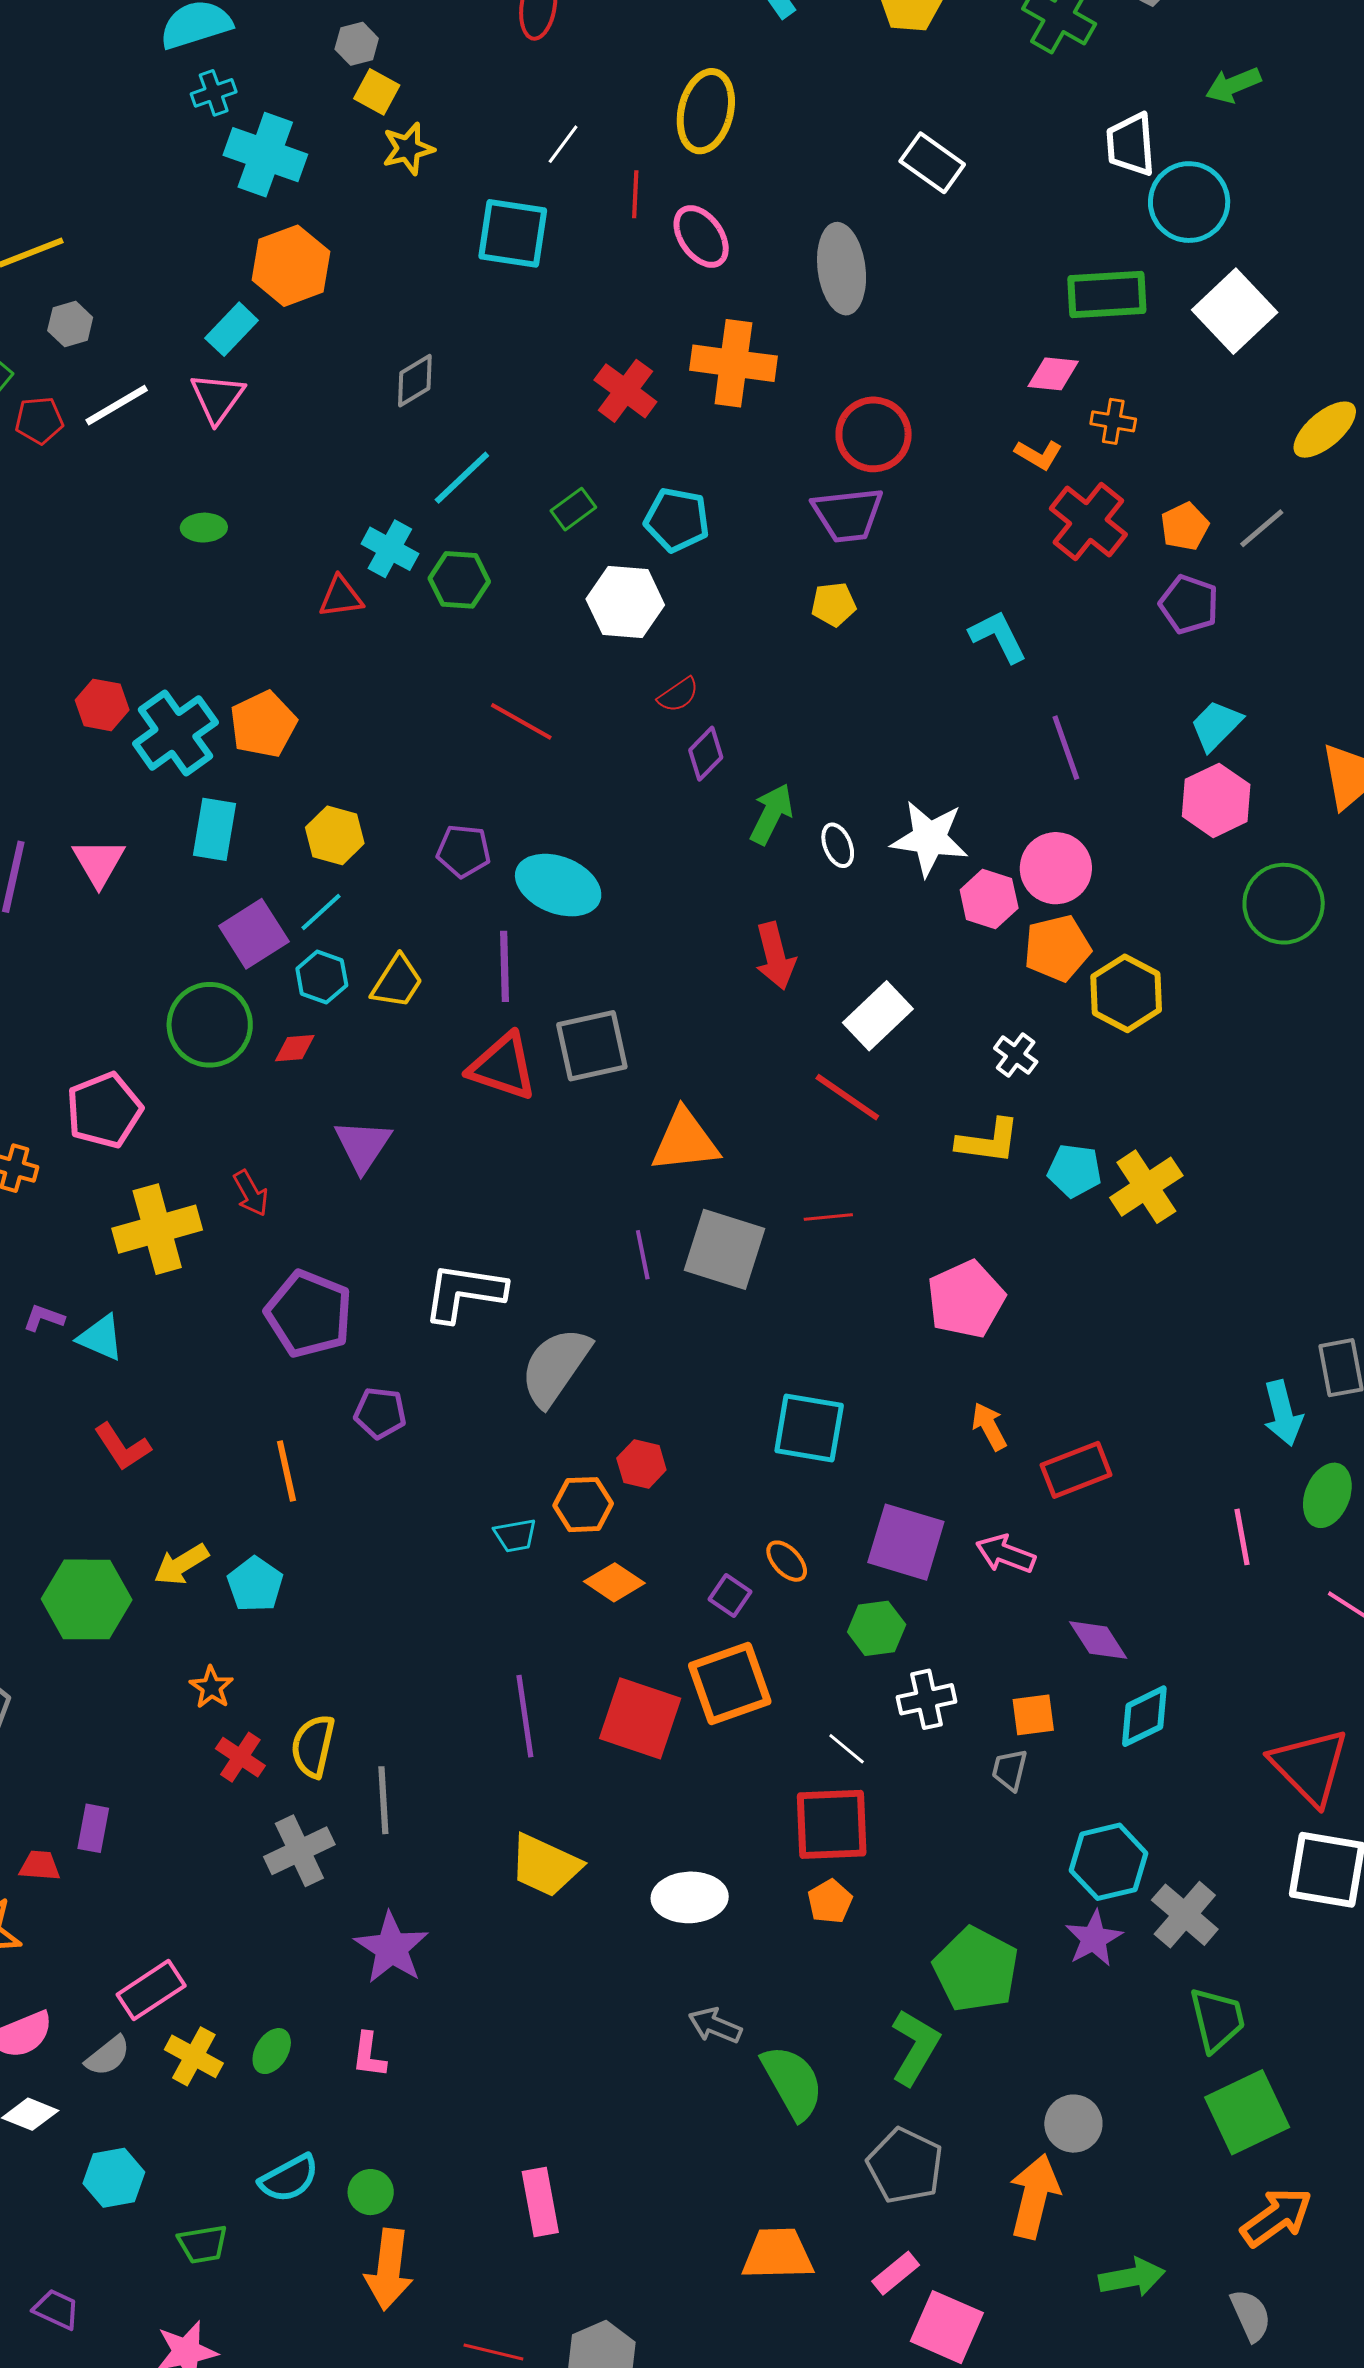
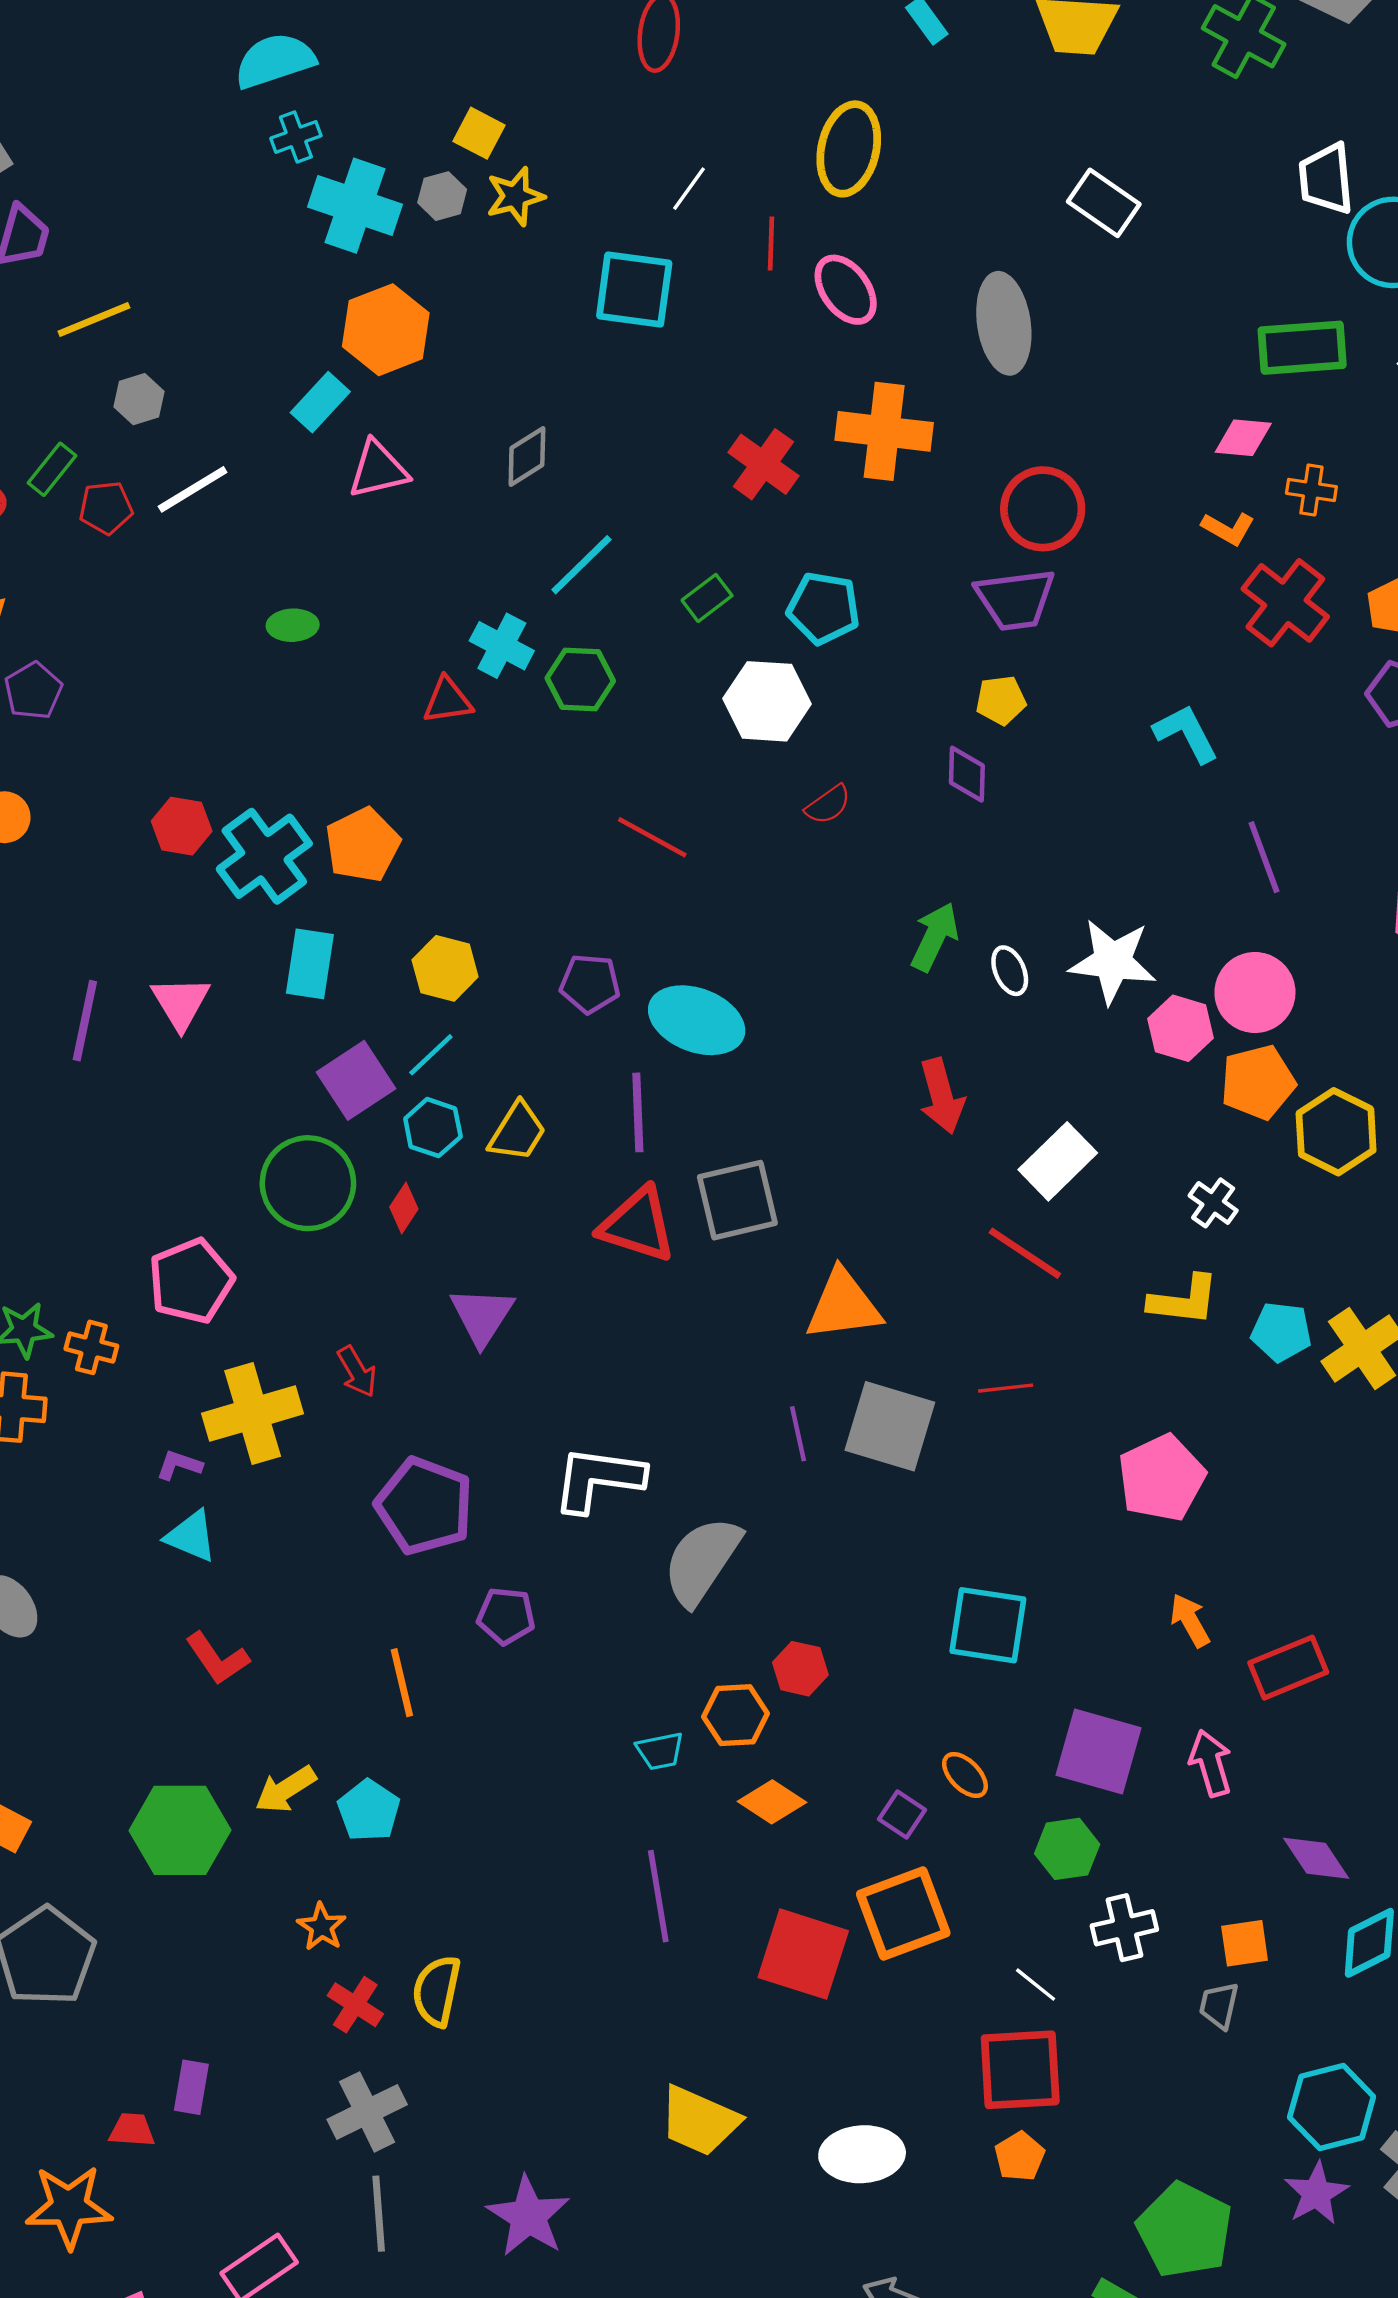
gray hexagon: (357, 44) -> (442, 196), moved
pink triangle: (217, 398) -> (378, 470), moved, turned 42
purple diamond: (706, 754) -> (967, 774), moved, turned -42
red diamond: (295, 1048) -> (404, 1208), turned -51
purple L-shape: (44, 1318) -> (179, 1465), moved
pink arrow: (1006, 1554) -> (1211, 1763), turned 54
purple line: (525, 1716) -> (658, 1896), moved
gray line: (383, 1800) -> (379, 2214), moved
gray cross: (299, 1851) -> (367, 2112), moved

